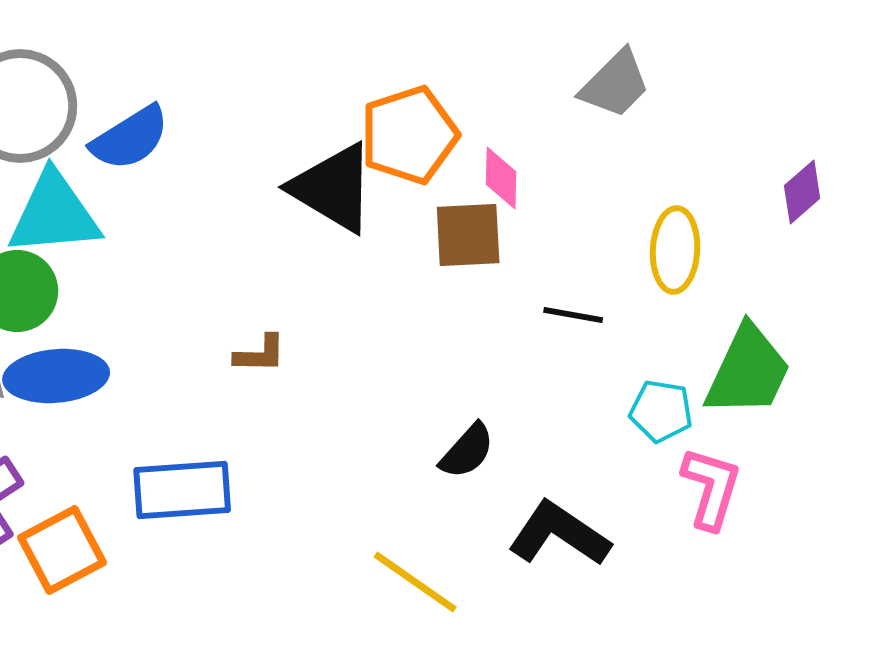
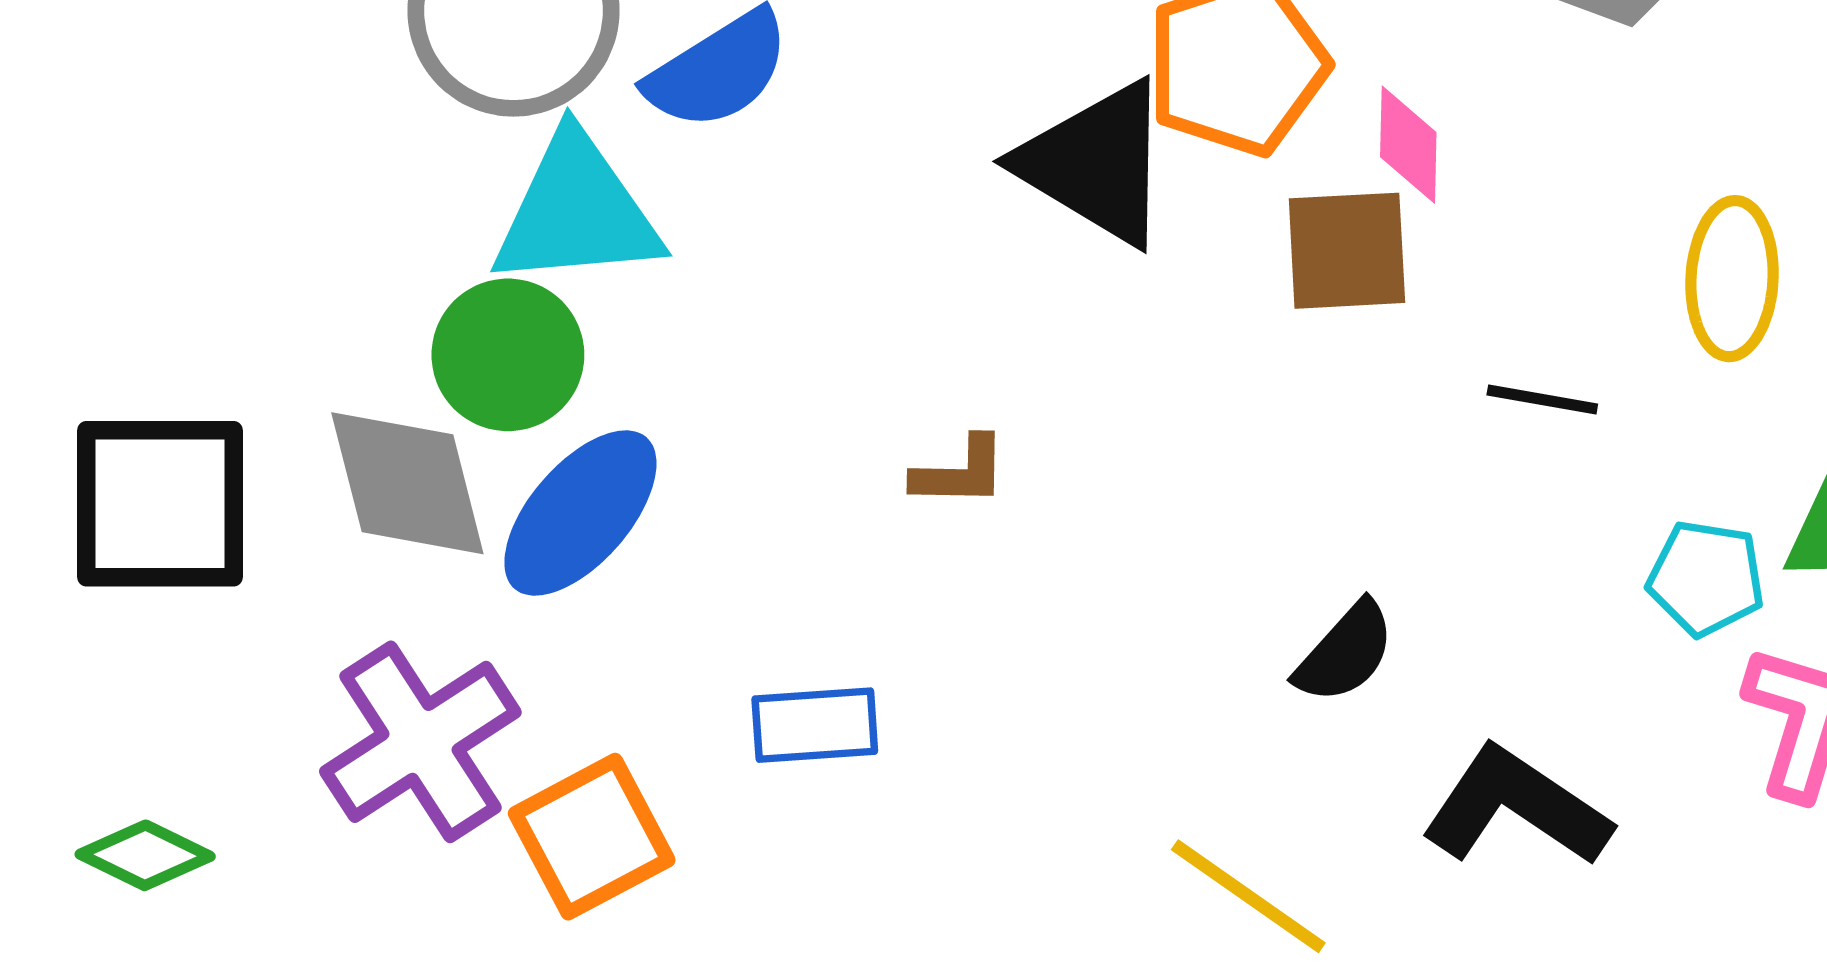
blue ellipse: (56, 376) -> (580, 513), turned -44
blue rectangle: (182, 490) -> (815, 725), size x0.7

